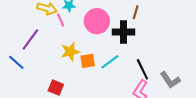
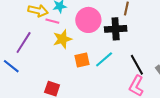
pink line: (61, 20) -> (52, 21), turned -48
yellow star: (70, 52) -> (62, 39), moved

